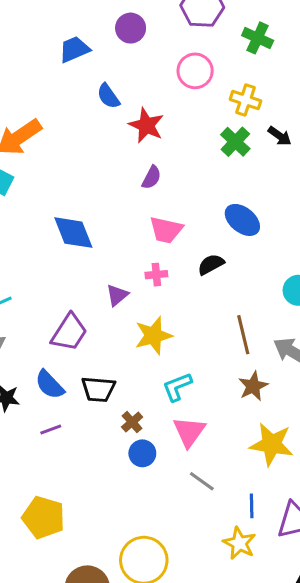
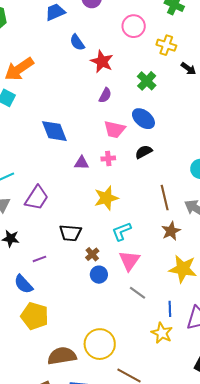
green cross: (235, 142) -> (147, 81), moved
blue ellipse: (242, 220) -> (143, 119), moved
purple triangle: (117, 295) -> (82, 163), moved, turned 42
purple trapezoid: (69, 332) -> (37, 198), moved
blue semicircle: (50, 385) -> (24, 284), moved

